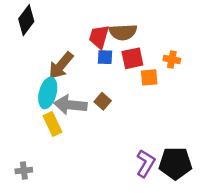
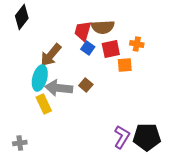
blue square: (105, 57) -> (88, 48), turned 32
orange cross: (172, 60) -> (137, 44), moved

